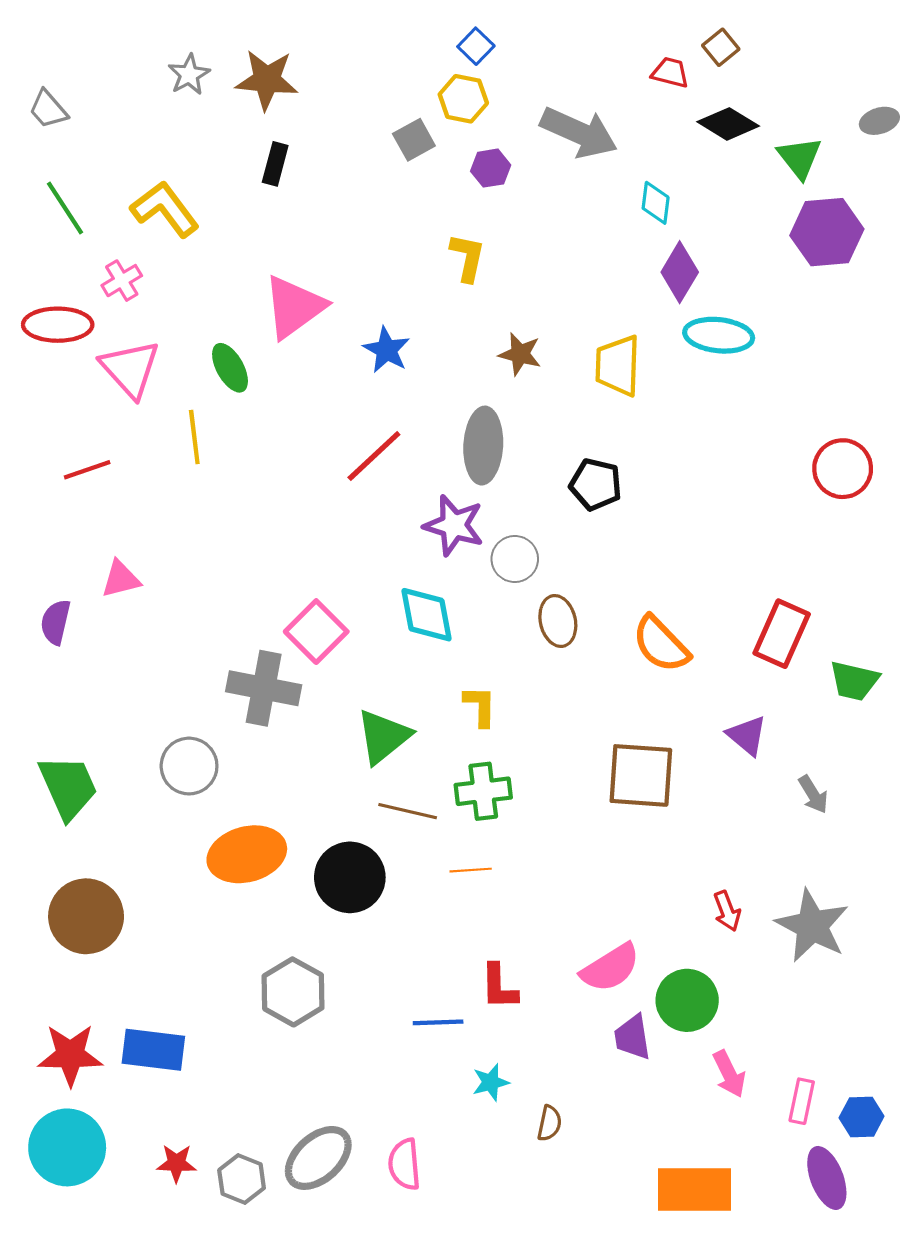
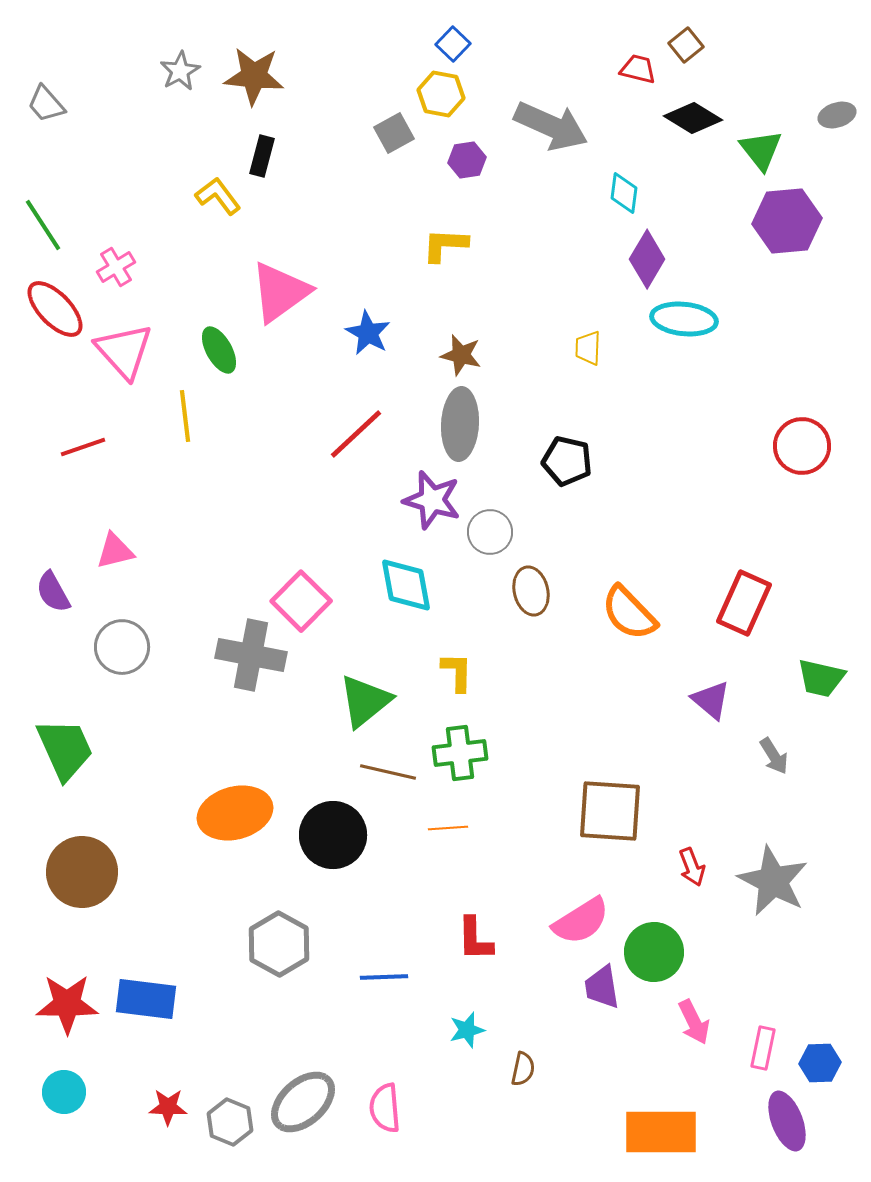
green line: (65, 208) -> (43, 225), moved
yellow L-shape: (165, 209) -> (218, 196), moved, size x0.7
yellow L-shape: (467, 257) -> (445, 245), turned -99
red ellipse: (58, 325) -> (55, 309), turned 46
brown star: (520, 354) -> (461, 355), moved
yellow trapezoid: (618, 366) -> (588, 348), size x0.6
purple semicircle: (56, 622) -> (53, 592), turned -42
green trapezoid: (854, 681) -> (821, 678), moved
gray circle: (189, 766) -> (122, 647), moved
brown square: (641, 775) -> (610, 811), moved
blue line: (438, 1022) -> (384, 977), moved
cyan circle: (67, 1147) -> (64, 1092), size x0.6

